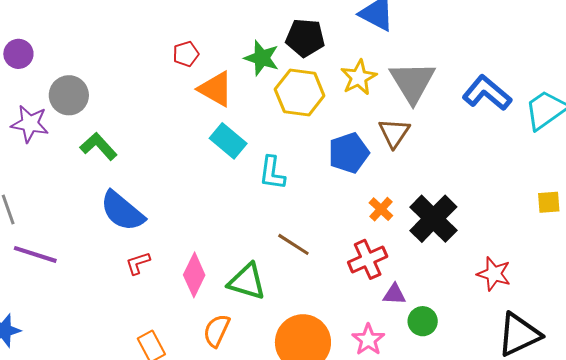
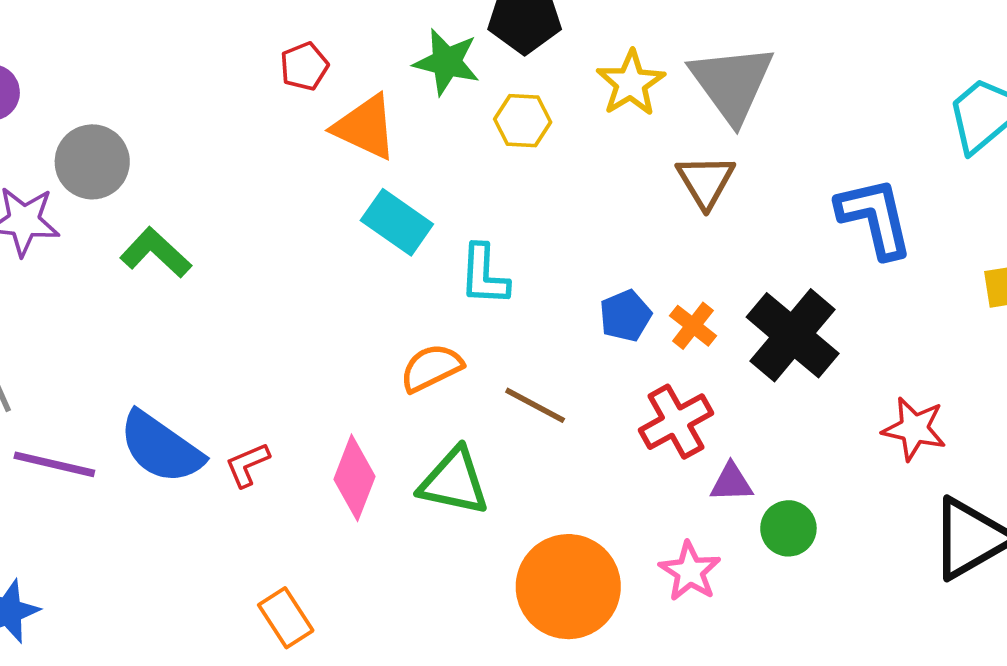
yellow hexagon: (300, 93) -> (523, 121), size x0.6
blue L-shape: (487, 93) -> (875, 218), moved, turned 42
blue pentagon: (349, 153) -> (625, 316), moved, size x0.7
blue semicircle: (122, 211) -> (161, 447), moved
orange semicircle: (217, 331) -> (431, 368), moved, turned 44

